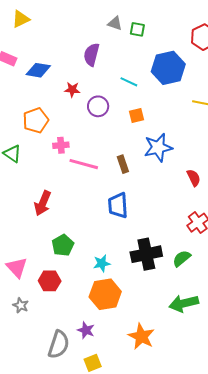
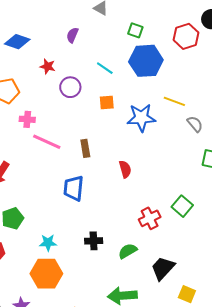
green square: (137, 29) -> (135, 30), moved
purple semicircle: (92, 55) -> (72, 35), size x0.7
blue star: (158, 147) -> (141, 118), moved
red semicircle: (194, 178) -> (125, 169), moved
black cross: (146, 254) -> (94, 241), size x0.6

